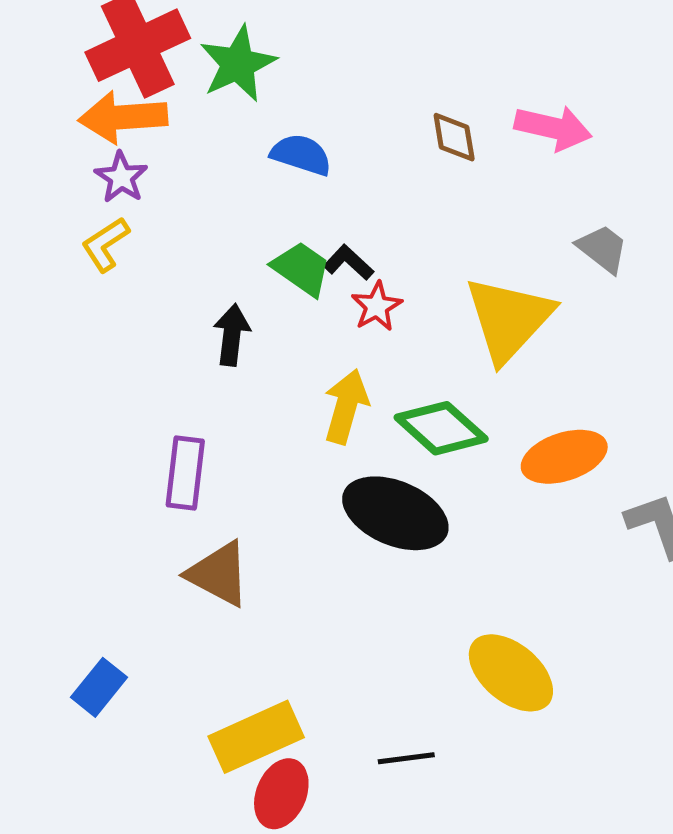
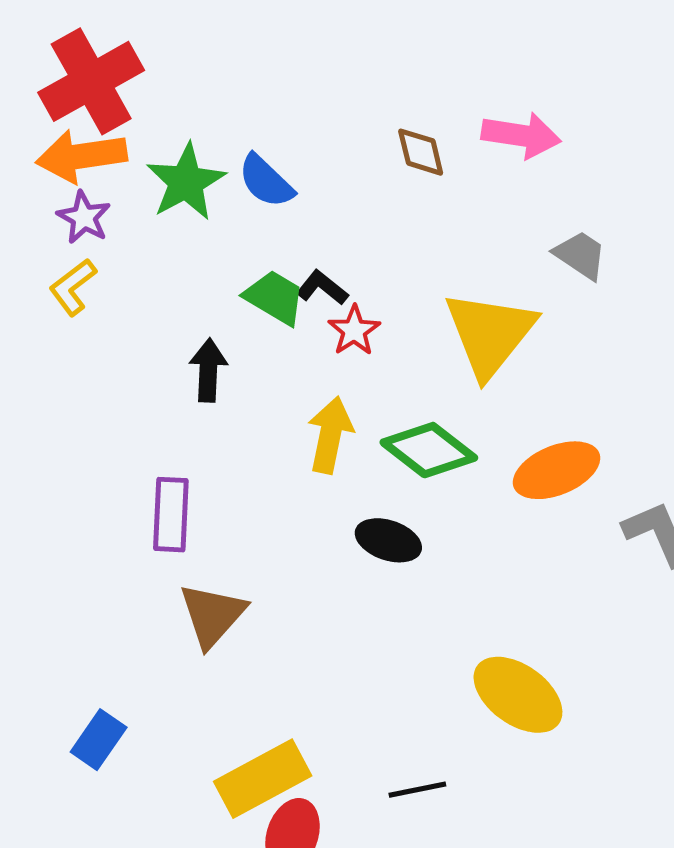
green star: (238, 64) -> (186, 182), moved
blue semicircle: (301, 155) -> (266, 181), turned -150
black ellipse: (395, 513) -> (388, 540), size x0.6
brown triangle: (219, 574) -> (212, 615), turned 48

